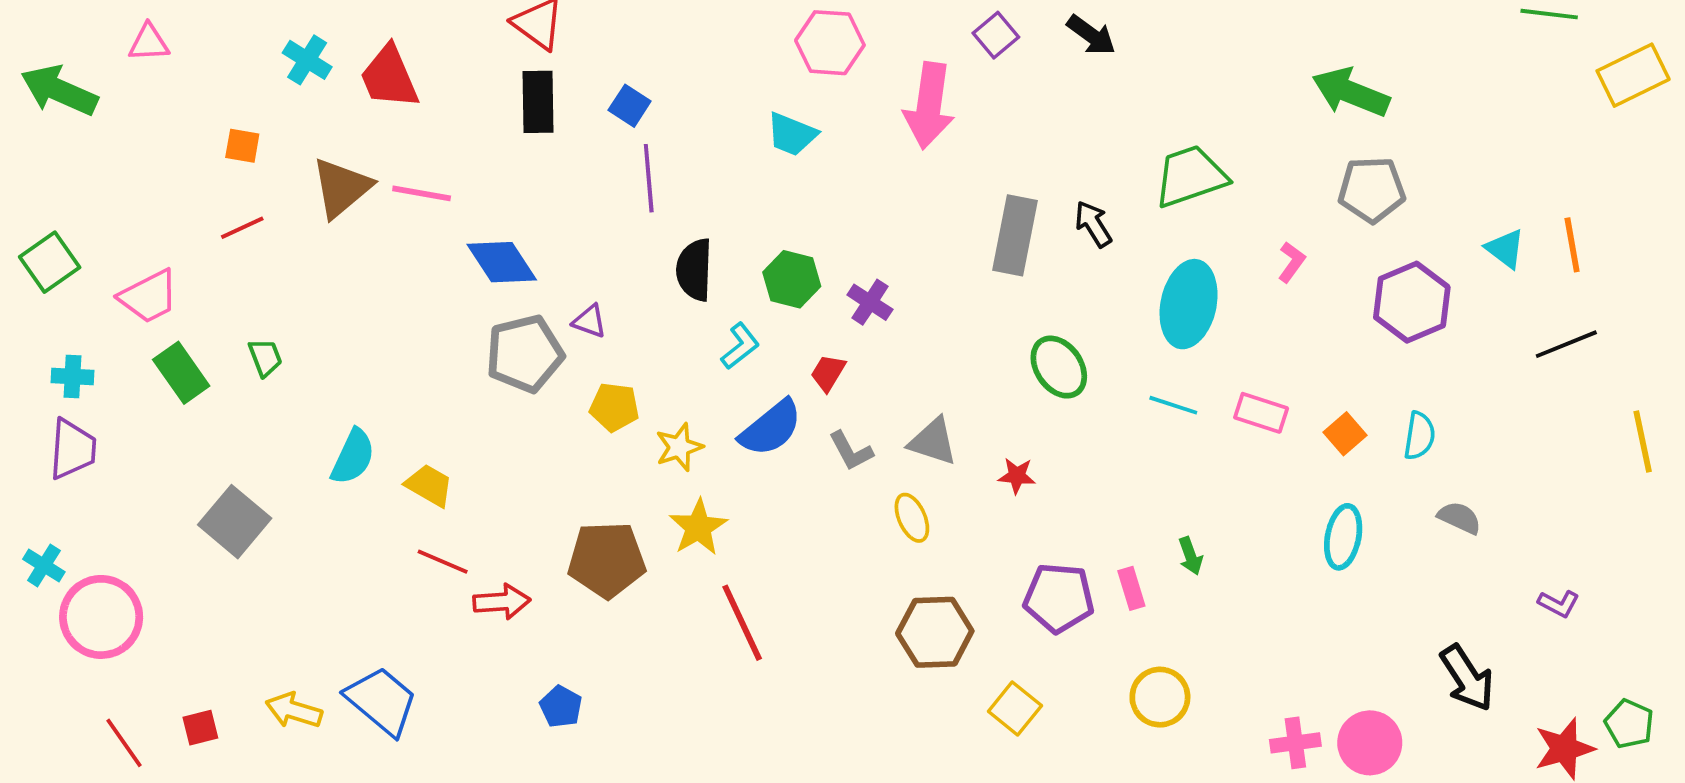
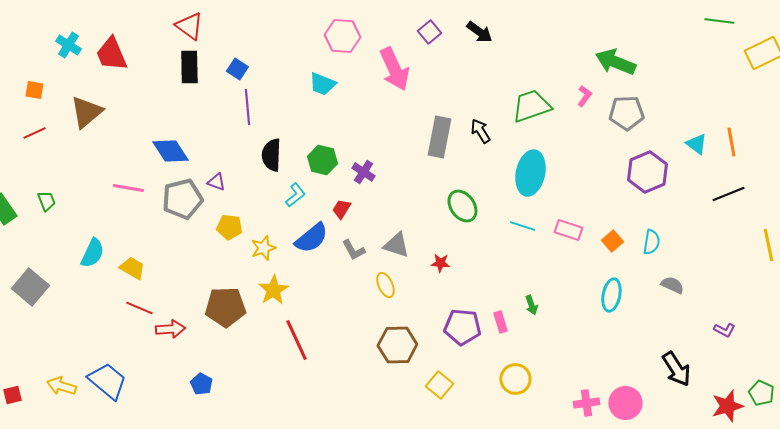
pink arrow: (929, 106) -> (394, 69), turned -33
pink line: (422, 193) -> (128, 188), moved
pink L-shape: (1292, 262) -> (584, 96), moved

